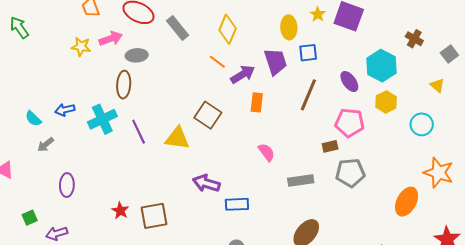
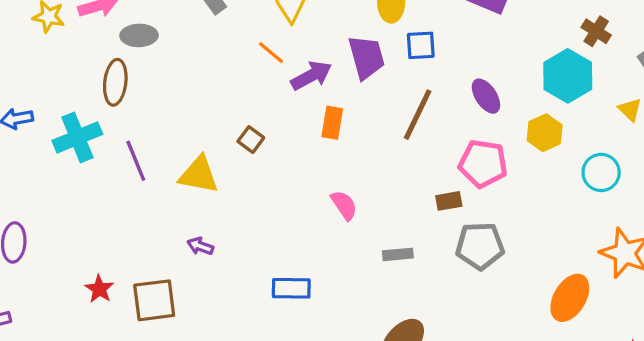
cyan hexagon: (381, 66) -> (568, 76), moved
brown square: (208, 115) -> (251, 140), size x0.6
gray rectangle: (301, 181) -> (398, 254), size x0.7
purple arrow: (206, 183) -> (200, 246), moved, size x0.6

